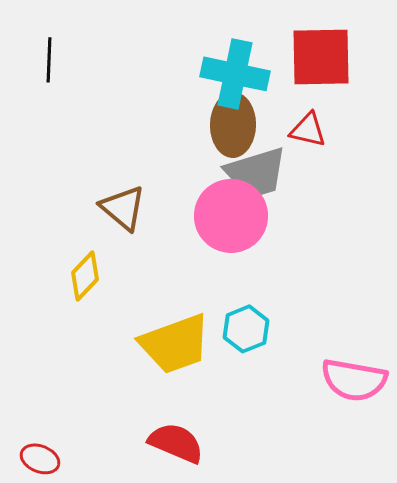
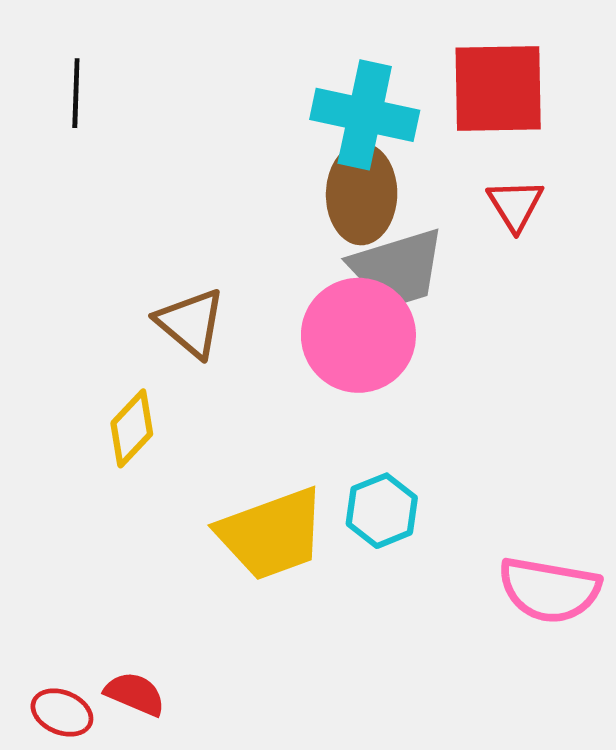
red triangle: (308, 130) -> (515, 205), moved, turned 45
red semicircle: (176, 443) -> (135, 694), moved, size x0.7

